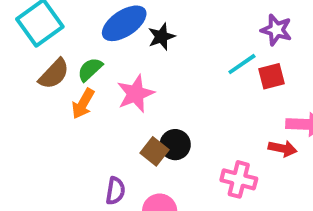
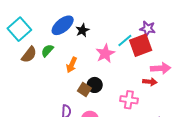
purple star: (276, 30) -> (148, 29), moved
red square: (272, 76) -> (141, 45), size x1.6
pink star: (135, 94) -> (105, 53), moved
orange arrow: (83, 104) -> (72, 65), moved

